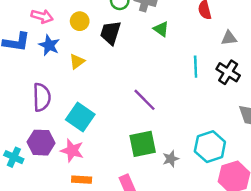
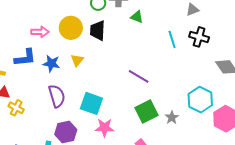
yellow circle: (80, 21) -> (71, 28), size x1.5
blue star: (49, 45) -> (51, 63), moved
pink star: (72, 150) -> (105, 128), moved

